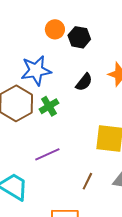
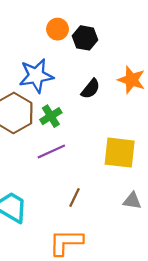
purple line: (47, 154) -> (51, 152), moved
brown line: (87, 181) -> (75, 198), moved

